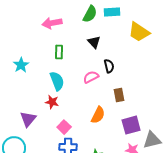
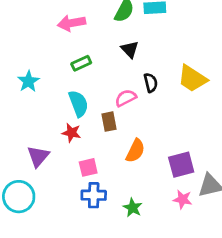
yellow trapezoid: (139, 32) -> (192, 79), moved
green rectangle: (59, 52) -> (81, 63), turned 64
brown rectangle: (119, 95) -> (109, 122), moved
pink square: (64, 127) -> (88, 167), turned 32

